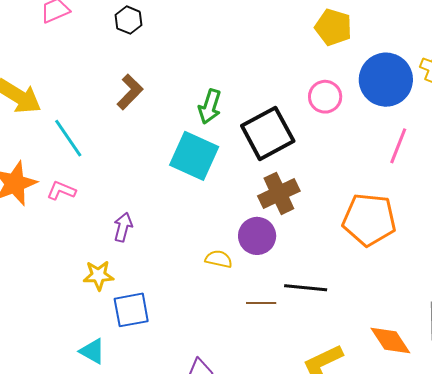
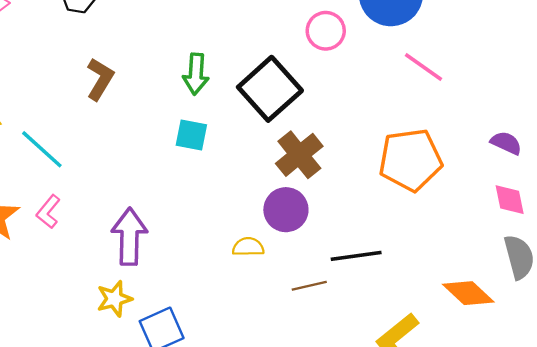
pink line: (398, 146) -> (423, 67), turned -63
cyan square: (194, 156) -> (191, 135), size x0.6
pink L-shape: (61, 191) -> (48, 212), turned -60
purple arrow: (123, 227) -> (129, 237), size x1.6

